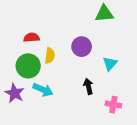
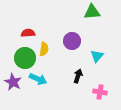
black arrow: (88, 86) -> (78, 76), turned 32

